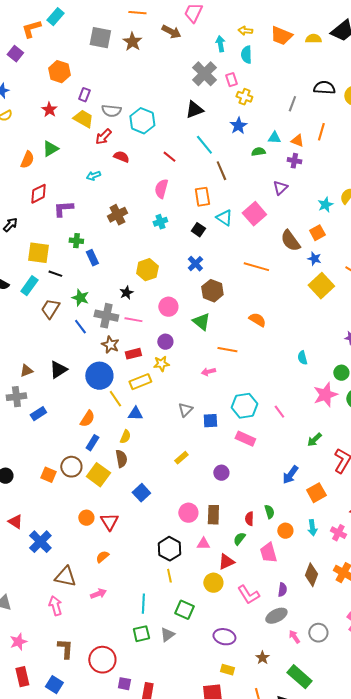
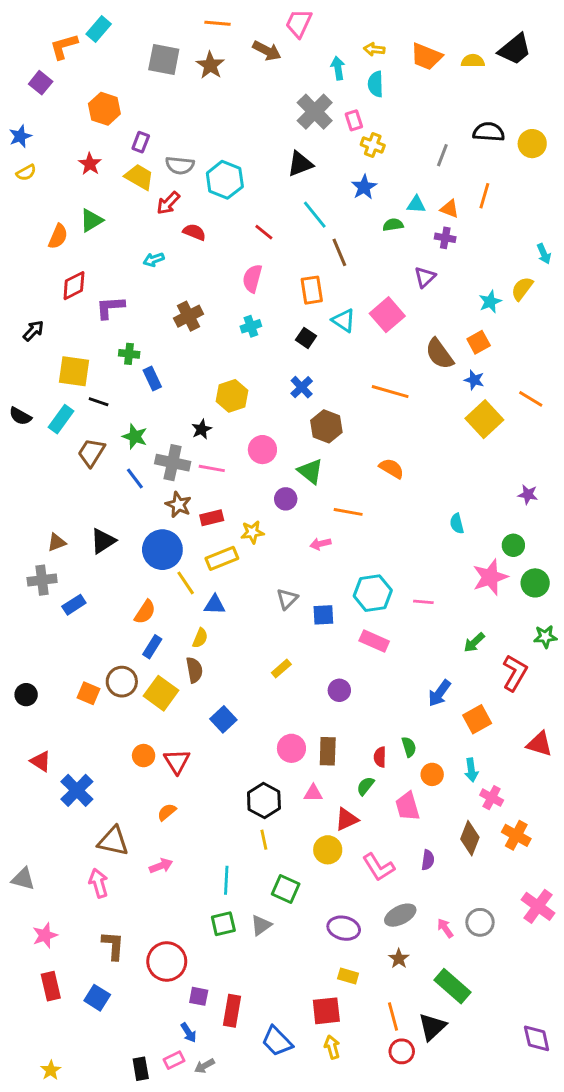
purple circle: (165, 342) -> (286, 499), moved
pink line: (279, 412) -> (423, 602), turned -48
pink cross: (338, 533) -> (492, 798), moved
gray ellipse: (276, 616) -> (400, 915), moved

